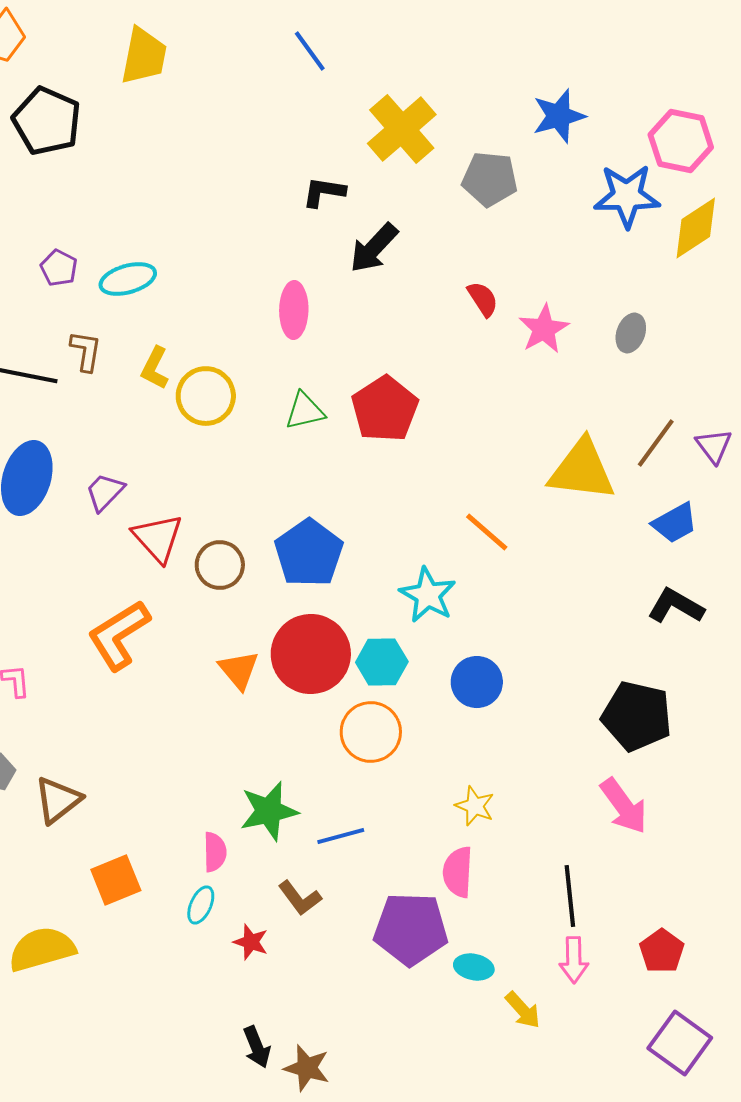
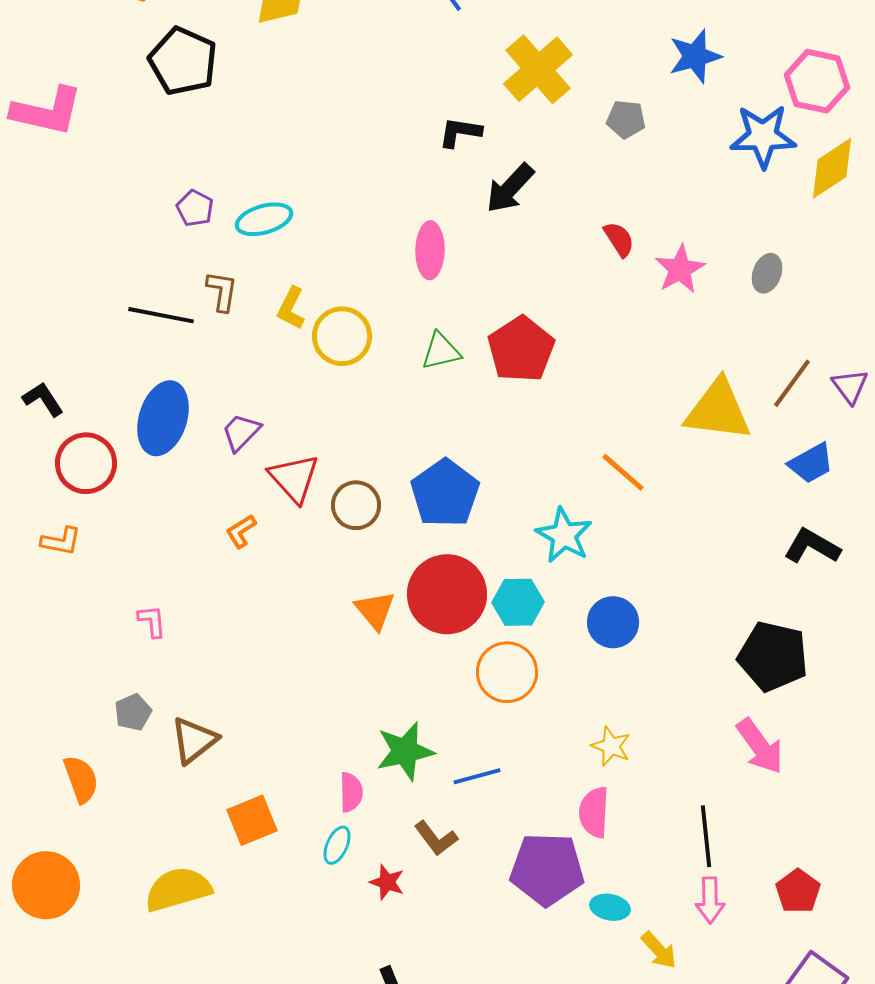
gray pentagon: (490, 179) -> (626, 119), size x0.7
orange L-shape: (119, 635) -> (241, 531), moved, size x0.5

